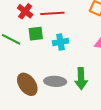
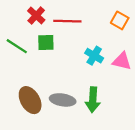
cyan cross: (60, 42) -> (94, 56), moved, turned 35

